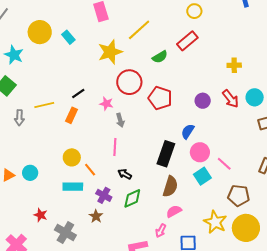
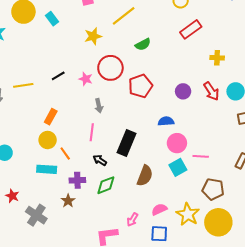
red rectangle: (187, 41) -> (191, 29), moved
yellow star: (110, 52) -> (93, 36), size x0.7
red pentagon: (160, 98) -> (140, 86), turned 30
pink star: (106, 104) -> (86, 79), moved
orange rectangle: (71, 115) -> (51, 117), moved
blue semicircle: (188, 131) -> (166, 121), turned 49
black rectangle: (166, 154) -> (126, 143), moved
pink line: (224, 164) -> (201, 156), turned -42
purple cross: (104, 195) -> (77, 180), turned -35
pink semicircle: (174, 211) -> (159, 209), moved

